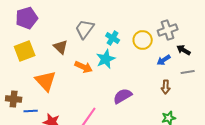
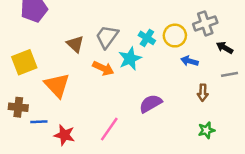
gray trapezoid: (85, 29) -> (107, 37), moved
cyan cross: (113, 38) -> (147, 38), moved
yellow square: (25, 51) -> (24, 62), moved
blue arrow: (164, 60) -> (189, 61), moved, turned 48

